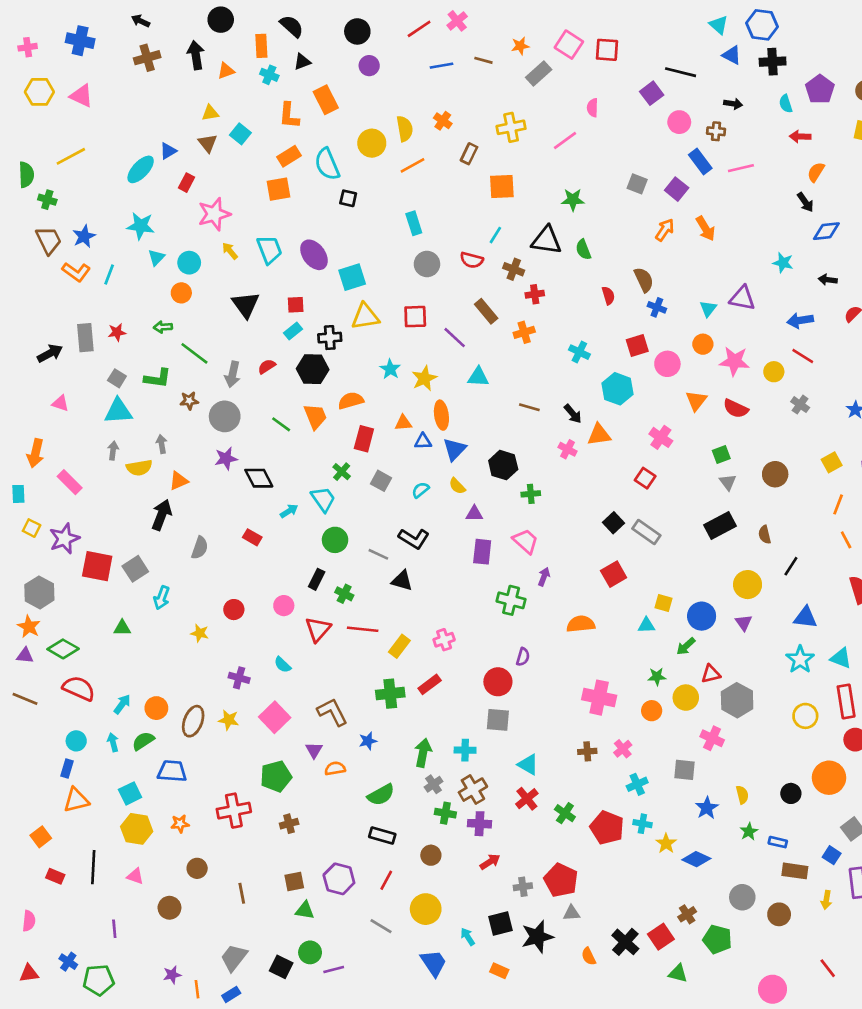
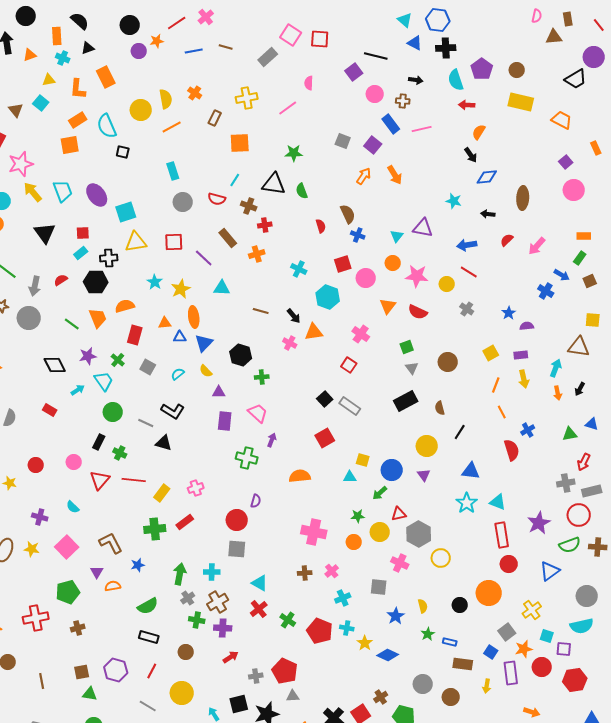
orange star: (520, 46) -> (157, 41), moved
cyan semicircle: (786, 104) -> (456, 80), size x1.5
yellow triangle: (210, 113) -> (49, 80), moved
yellow arrow: (230, 251) -> (33, 192), size x1.5
purple star: (226, 458) -> (88, 356), moved
yellow circle: (805, 716) -> (441, 558), moved

